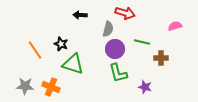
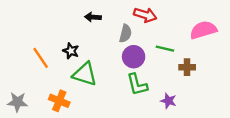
pink semicircle: (175, 26) -> (203, 30), size x1.6
gray star: (25, 86) -> (17, 102), moved

